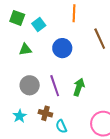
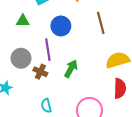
purple line: (55, 86) -> (48, 50), moved
brown cross: (45, 113) -> (40, 72), moved

